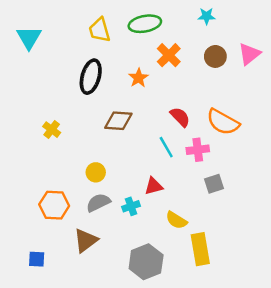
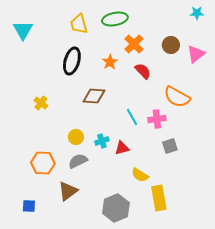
cyan star: (207, 16) -> (197, 13), moved
pink triangle: (249, 54) -> (196, 54), moved
red semicircle: (180, 117) -> (143, 71), moved
cyan cross: (131, 206) -> (102, 141), moved

